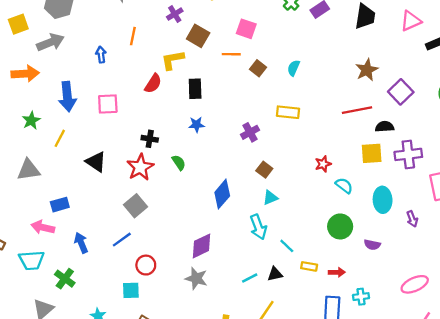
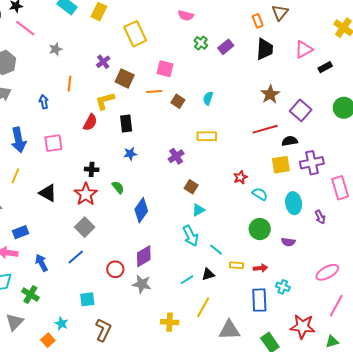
blue diamond: (222, 194) -> (141, 210), moved
red circle: (146, 265) -> (115, 269), moved
cyan cross: (361, 297) -> (283, 287), turned 32

